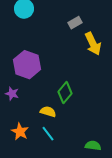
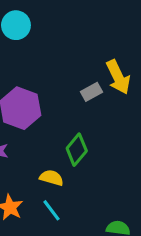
gray rectangle: (75, 23) -> (92, 92), moved

